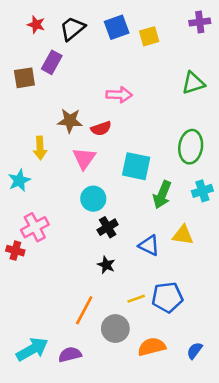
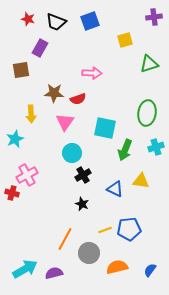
black trapezoid: (72, 29) -> (56, 22), turned -120
yellow square: (149, 36) -> (125, 40), moved
brown square: (24, 78) -> (21, 70), moved

